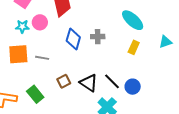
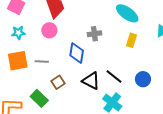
pink circle: (40, 22) -> (49, 30), moved
blue diamond: (73, 39) -> (77, 53), moved
brown square: (64, 81) -> (58, 82), moved
blue circle: (133, 87) -> (143, 79), moved

